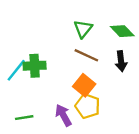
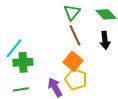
brown line: (86, 55) -> (75, 35), turned 40
green cross: (35, 66) -> (23, 62), moved

